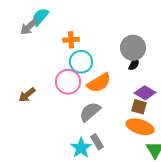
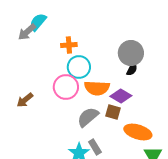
orange semicircle: (99, 83) -> (97, 88), turned 35
purple diamond: (145, 93) -> (121, 96), moved
brown square: (139, 107) -> (113, 112), moved

